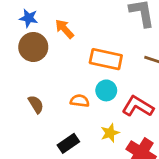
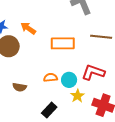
cyan circle: (106, 90) -> (69, 80), moved
brown semicircle: (36, 104) -> (20, 87), turned 144

